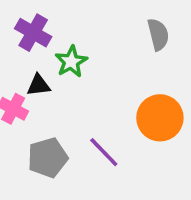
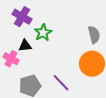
gray semicircle: (158, 34) -> (94, 35), moved

